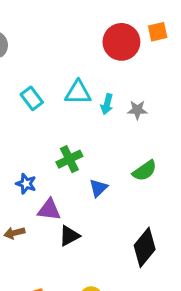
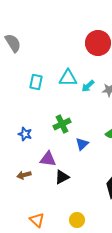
cyan rectangle: (32, 98) -> (36, 82), turned 49
cyan arrow: (107, 104) -> (88, 86), turned 32
blue star: (26, 184) -> (25, 134), moved

